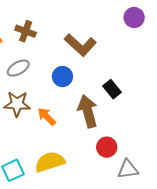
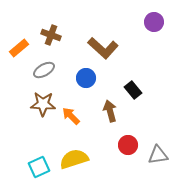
brown arrow: (88, 111) -> (110, 111), size x0.7
gray triangle: (128, 169) -> (158, 155), moved

